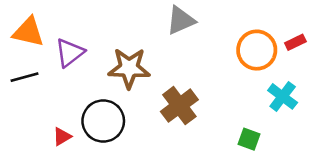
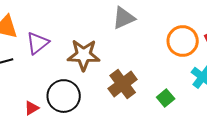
green square: (249, 139) -> (166, 98), moved, turned 30

